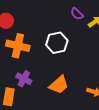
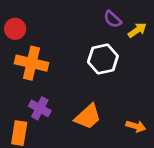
white hexagon: (57, 43) -> (103, 59), moved

